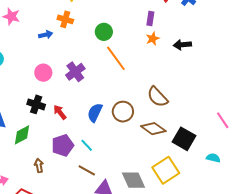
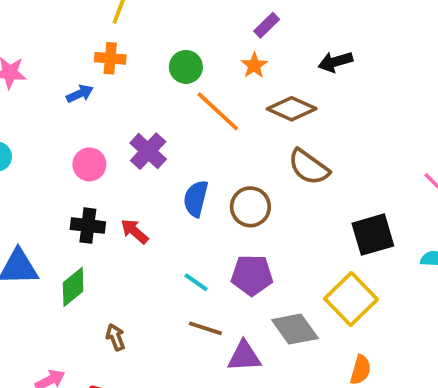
purple rectangle: (150, 19) -> (267, 25), turned 48
orange star: (153, 39) -> (254, 65), moved
blue semicircle: (95, 113) -> (196, 199), moved
brown diamond: (153, 129) -> (292, 109), moved
black square: (184, 139) -> (373, 235), turned -35
purple pentagon: (63, 145) -> (252, 275), moved, turned 30

